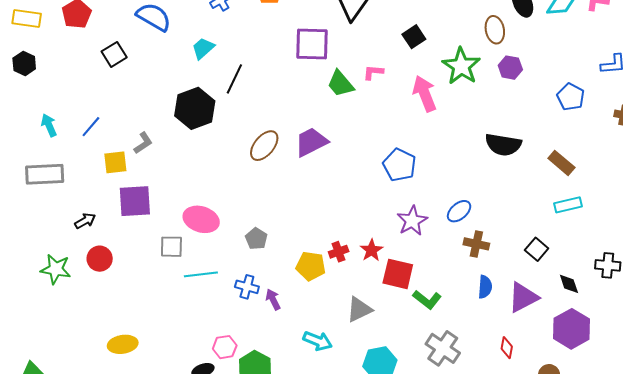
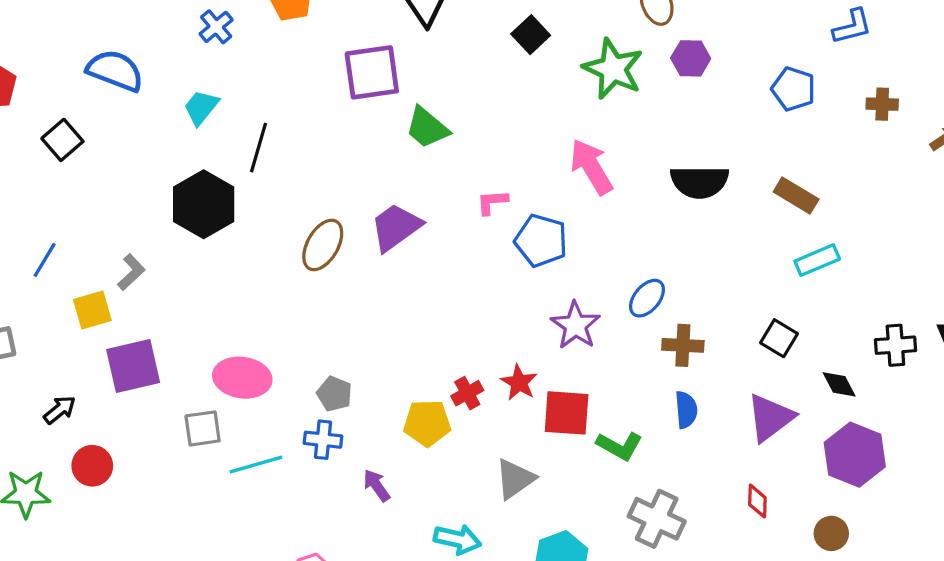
pink L-shape: (373, 72) -> (492, 202), moved
pink arrow: (425, 94) -> (591, 167), moved
blue cross: (247, 287) -> (323, 440), moved
blue semicircle: (485, 287) -> (686, 410), moved

